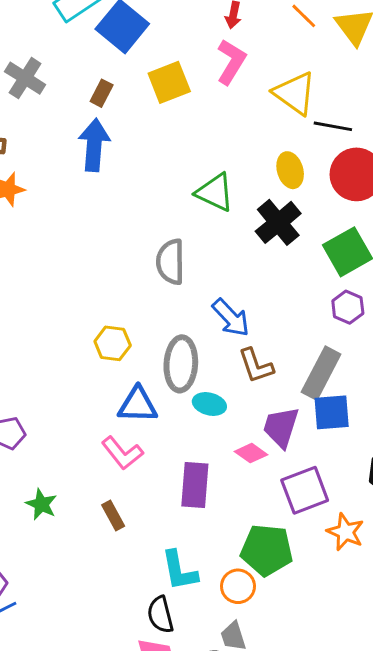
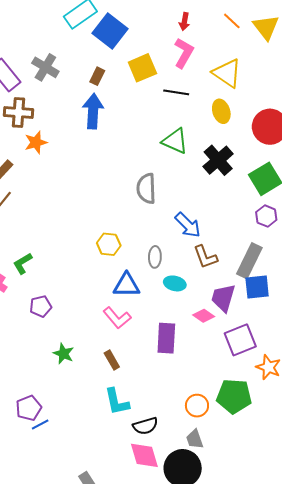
black line: (333, 126) -> (176, 92), moved
yellow ellipse: (290, 170) -> (221, 111), moved
gray ellipse: (181, 364) -> (155, 257), size x0.6
green pentagon: (267, 550) -> (234, 396), moved
cyan L-shape: (179, 571) -> (117, 402), moved
black semicircle: (160, 615) -> (145, 426), turned -90

